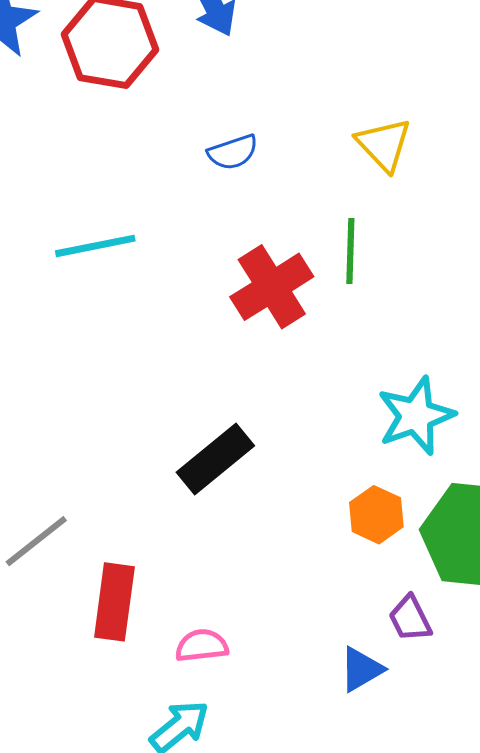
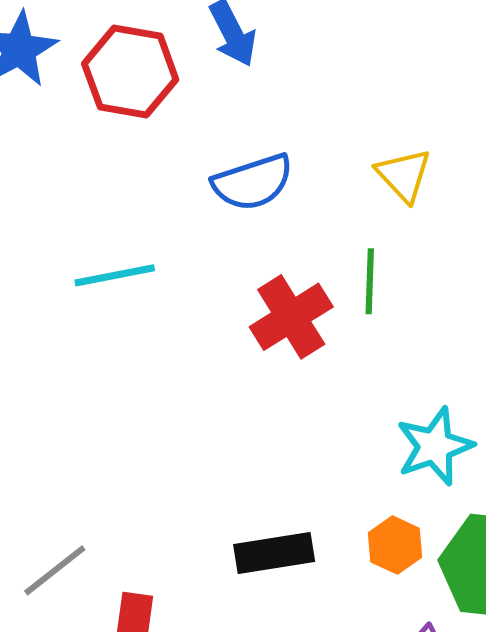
blue semicircle: (233, 152) -> (253, 182), size x1.6
black rectangle: (215, 459) -> (274, 553), moved, turned 30

